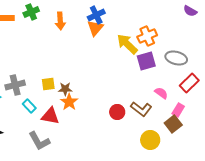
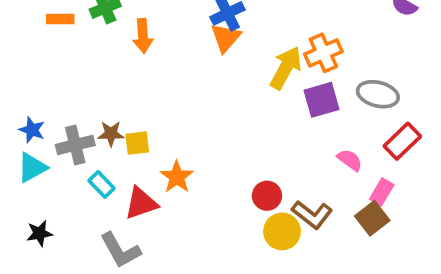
orange arrow: (60, 21) -> (143, 36), moved
yellow arrow: (127, 44) -> (286, 68), turned 75
brown star: (65, 89) -> (111, 134), moved
brown L-shape: (141, 109) -> (312, 215), moved
red triangle: (50, 116) -> (141, 203), turned -30
yellow circle: (150, 140) -> (282, 231), moved

